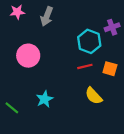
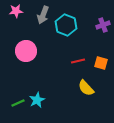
cyan hexagon: (89, 41) -> (66, 25), moved
cyan star: (45, 99) -> (37, 100), moved
green line: (12, 108) -> (18, 103), moved, turned -64

